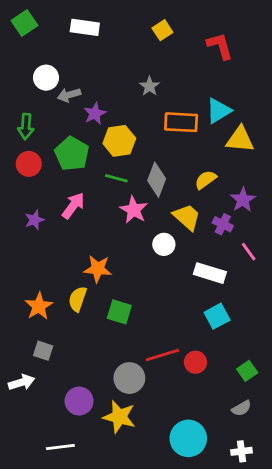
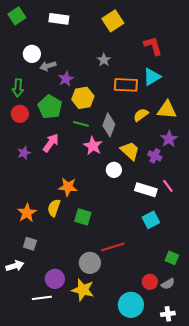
yellow square: (162, 30) -> (113, 21), size x1.5
red L-shape: (220, 46) -> (153, 46), moved
yellow triangle: (240, 139) -> (167, 110), moved
yellow semicircle: (206, 180) -> (141, 115), moved
pink line: (249, 252) -> (168, 186), moved
red circle: (195, 362) -> (150, 282), moved
green square: (247, 371) -> (172, 258), turned -32
white line: (60, 447) -> (42, 298), moved

